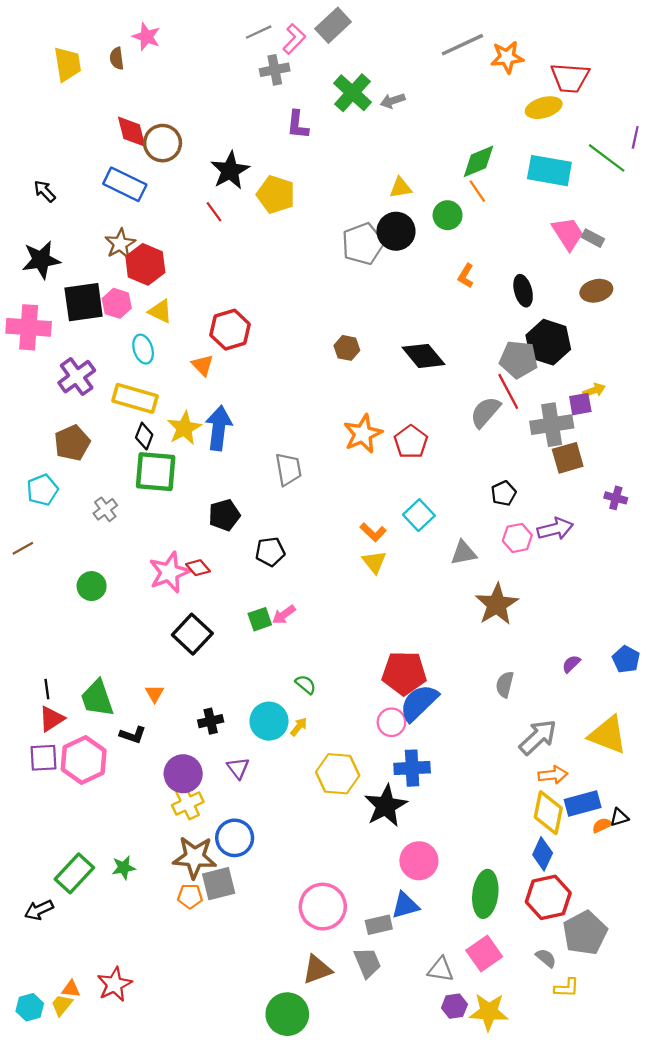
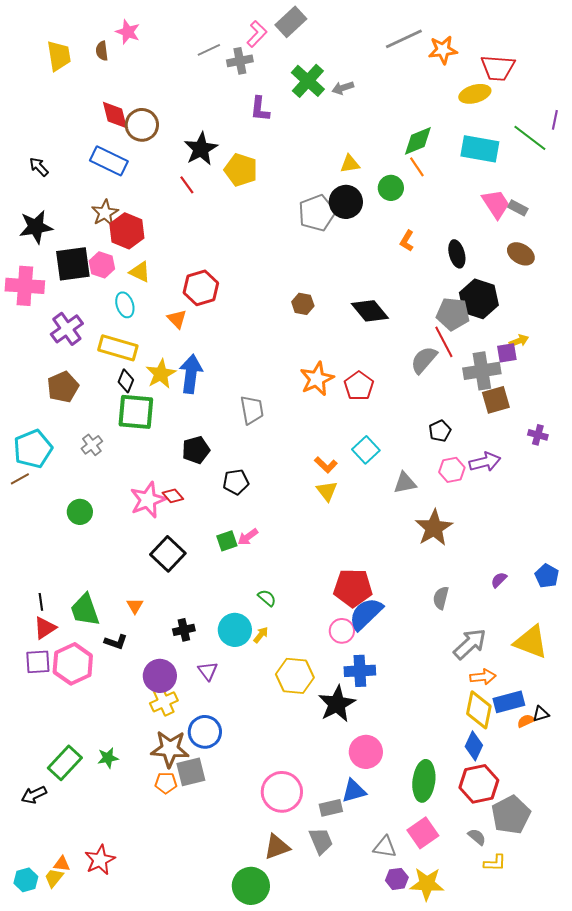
gray line: (259, 32) -> (209, 50), moved
brown ellipse: (596, 291) -> (521, 254), turned 44
cyan pentagon: (42, 490) -> (33, 449), moved, size x1.4

